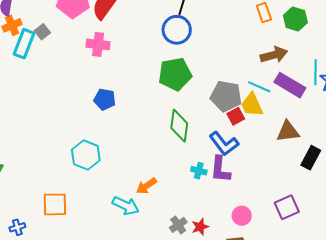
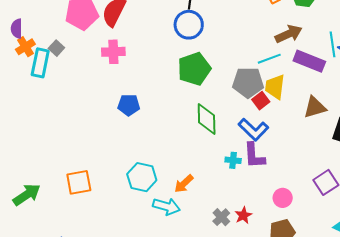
cyan line: (259, 87) -> (269, 59), moved, turned -35
yellow trapezoid: (252, 105) -> (275, 87), turned 40
cyan hexagon: (86, 155) -> (142, 177), moved
orange square: (55, 204) -> (79, 182), moved

